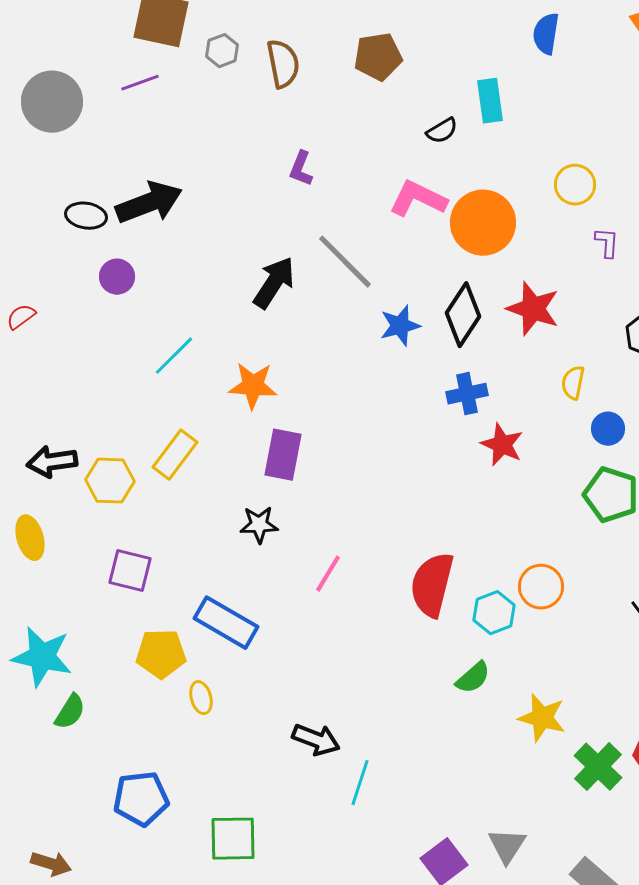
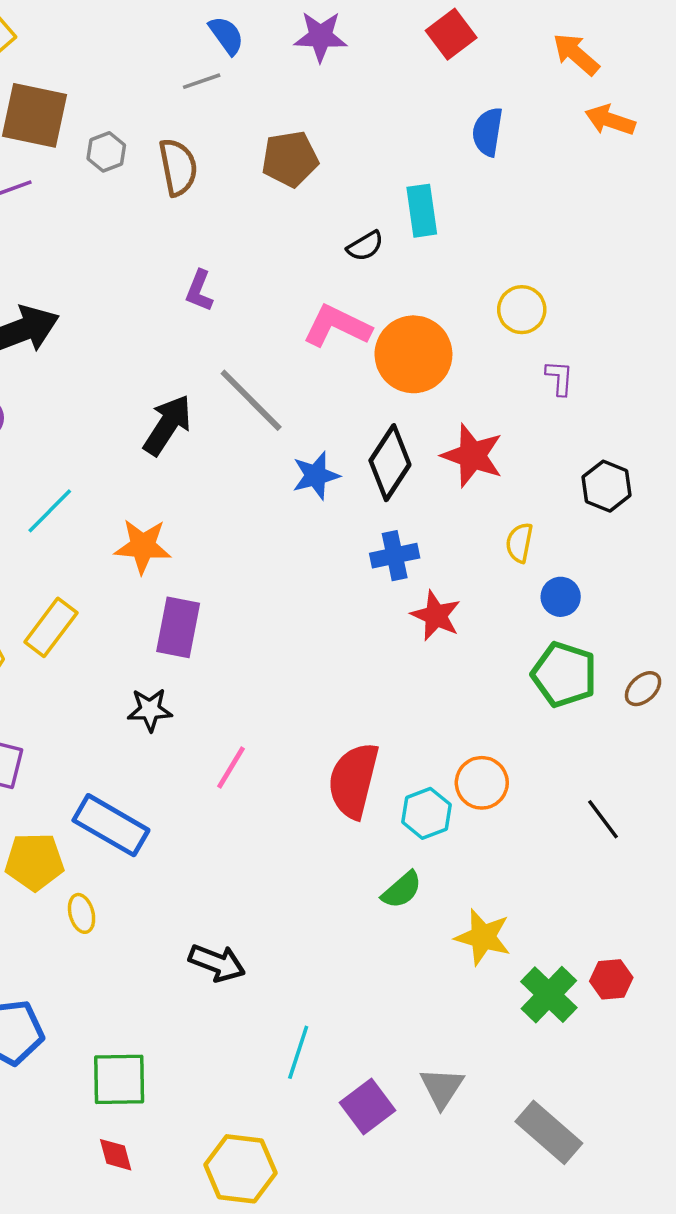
cyan line: (360, 783) -> (298, 1052), moved

